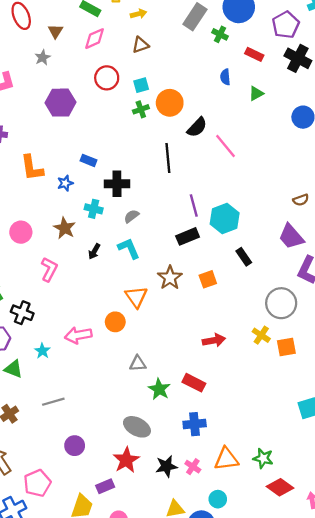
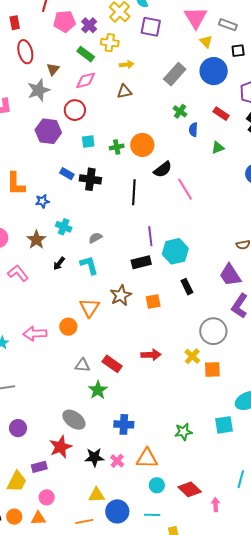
green cross: (220, 34) -> (180, 111), moved
gray star: (43, 58) -> (39, 90), size x1.6
red circle: (107, 78) -> (75, 110), moved
cyan square: (141, 85) -> (88, 142), moved
blue rectangle: (88, 160) -> (67, 174), moved
black cross: (117, 184) -> (90, 179), moved
pink L-shape: (49, 269) -> (18, 273), turned -75
red rectangle: (194, 383) -> (112, 364), moved
green star: (263, 458) -> (183, 432), moved, turned -30
cyan circle: (218, 499) -> (157, 485), moved

